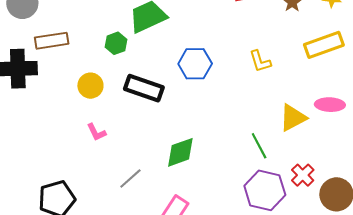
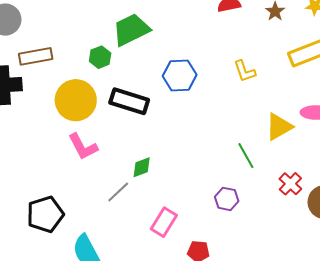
yellow circle: (90, 86) -> (76, 100), size x1.6
pink L-shape: (96, 132) -> (83, 147), size x1.5
green diamond: (180, 152) -> (142, 167), moved, size x0.7
purple hexagon: (265, 190) -> (227, 199), moved, size x0.6

